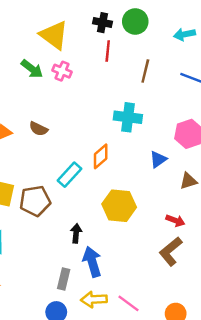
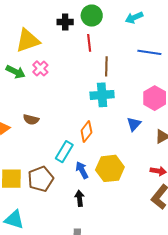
yellow triangle: (54, 35) -> (28, 41), turned -44
red line: (108, 51) -> (89, 43), moved
pink cross: (62, 71) -> (40, 68), turned 35
brown line: (145, 71) -> (106, 66), moved
blue arrow: (92, 262) -> (82, 170), moved, size x0.7

